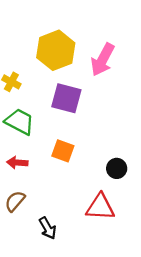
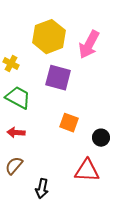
orange square: (63, 151) -> (69, 123), moved
black arrow: (48, 228) -> (42, 189), turned 42

